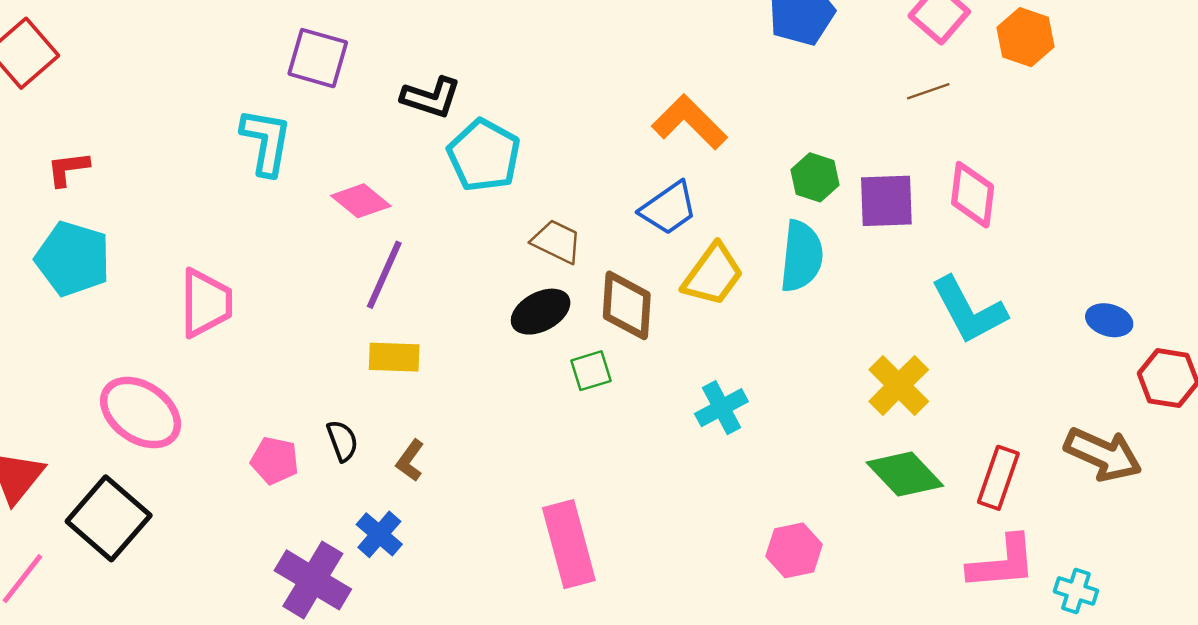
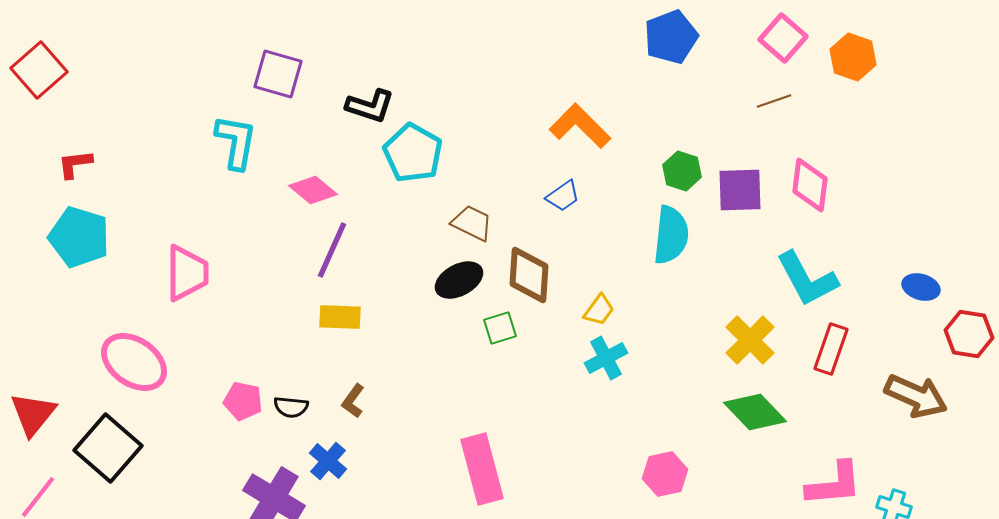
blue trapezoid: (669, 208) -> (563, 196), size x0.7
yellow trapezoid: (713, 275) -> (599, 310), moved, size x0.6
black semicircle: (342, 441) -> (291, 407), moved, turned 116
red rectangle: (998, 478) -> (831, 349), moved

